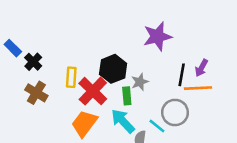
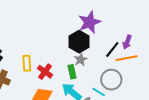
black hexagon: (113, 69) -> (79, 42), moved
black line: (182, 75) -> (112, 50), turned 36
red cross: (93, 91) -> (45, 72), size x0.7

